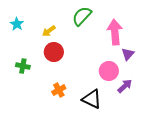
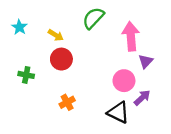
yellow arrow: (49, 31) -> (56, 35), turned -112
black triangle: (92, 99) -> (118, 112), moved

